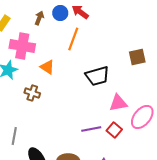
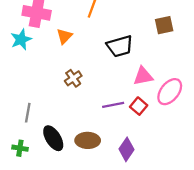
orange triangle: (47, 67) -> (64, 36), turned 42
brown cross: (32, 93) -> (73, 78), moved, turned 35

